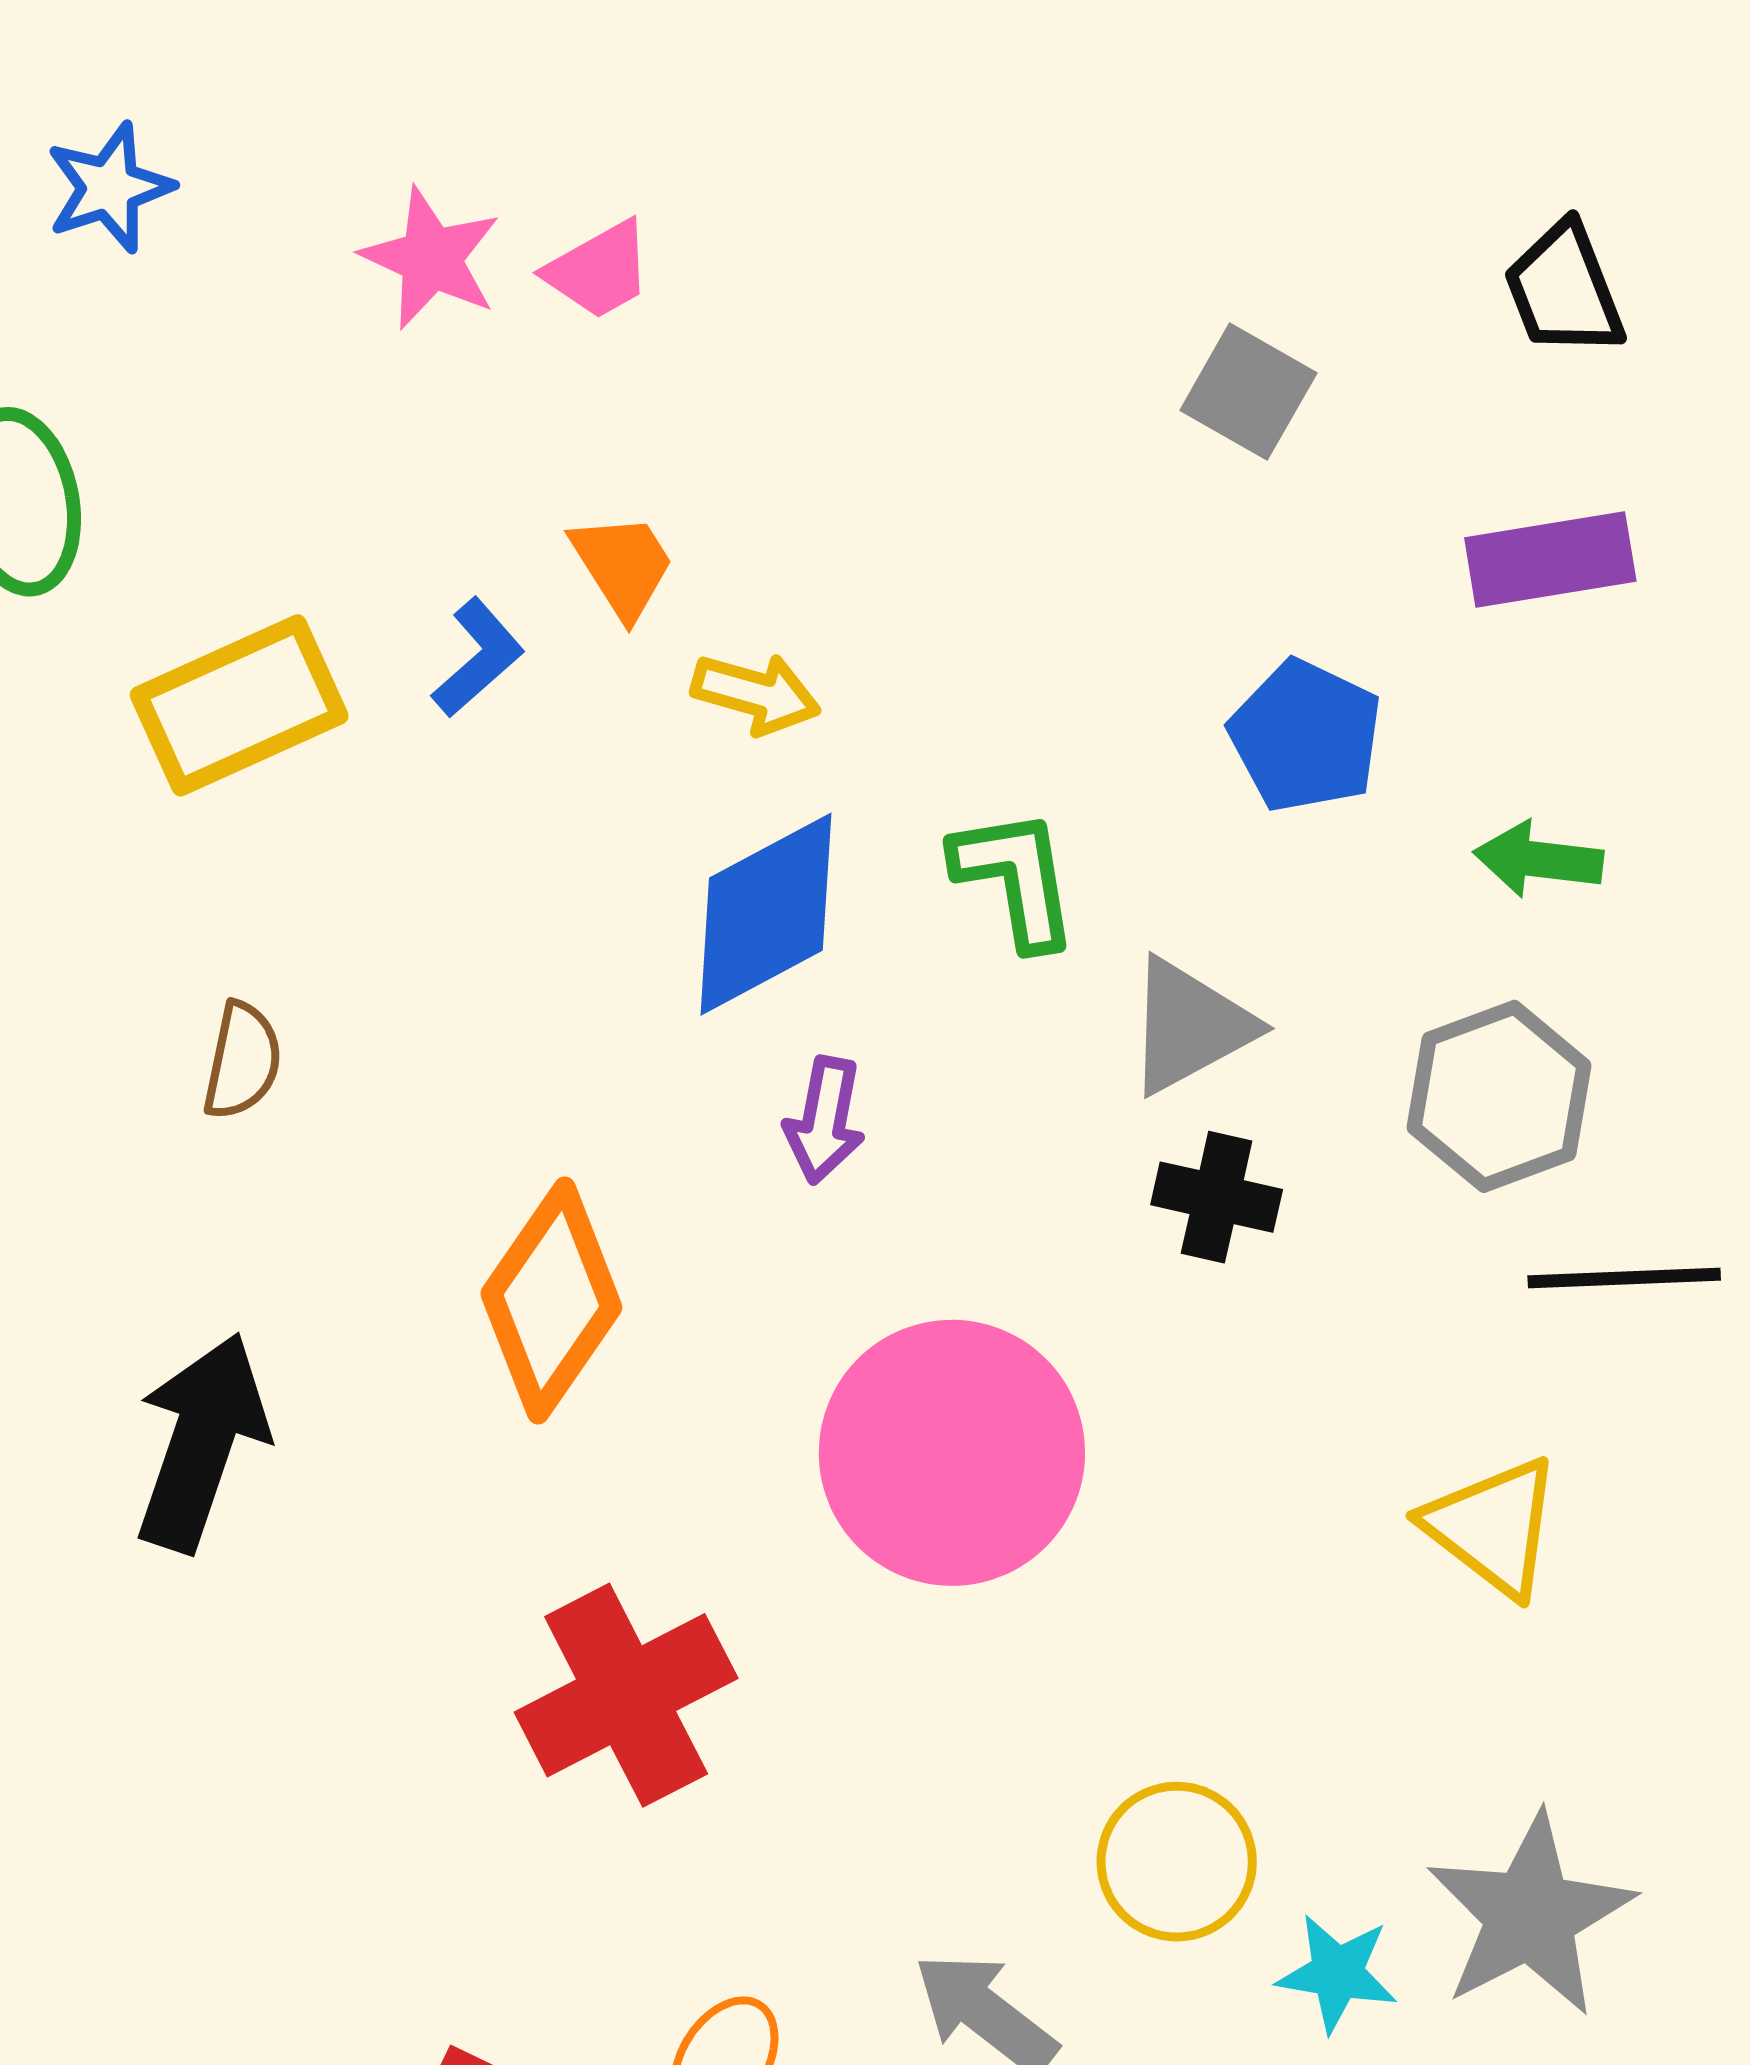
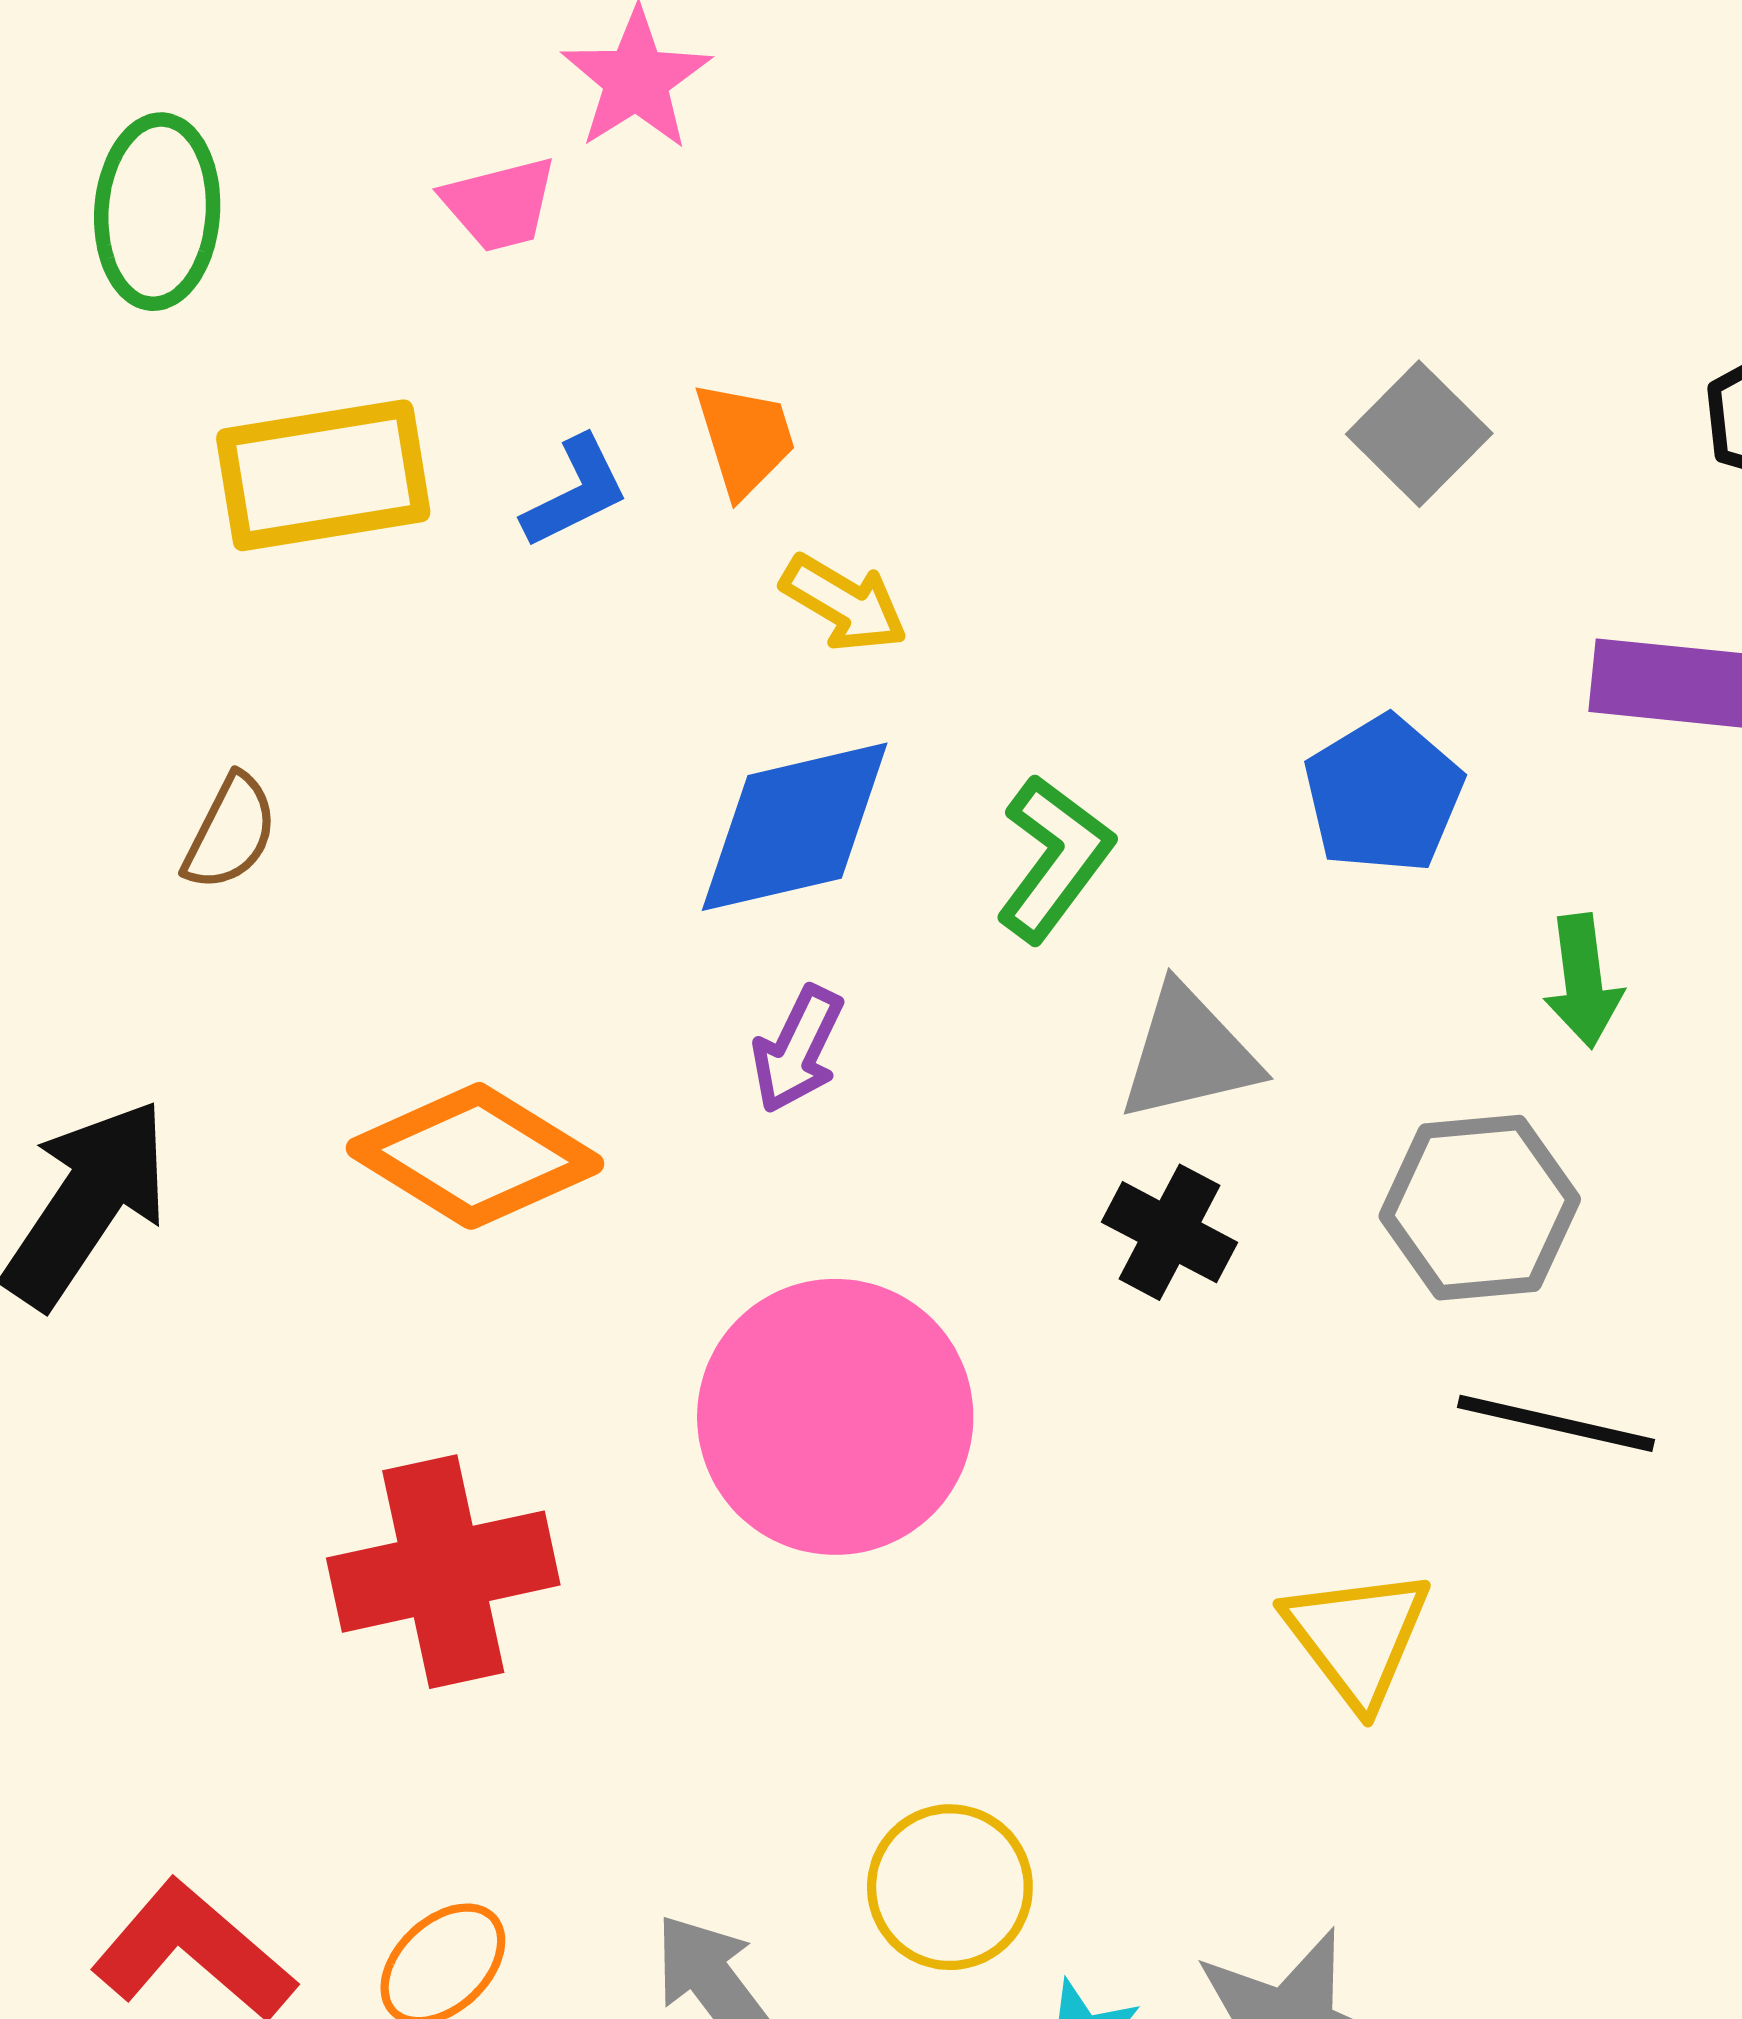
pink trapezoid: (599, 270) -> (500, 204), moved
green arrow: (1538, 860) -> (1583, 981), turned -119
green L-shape: (1015, 878) -> (1054, 858), turned 31
orange diamond: (551, 1300) -> (475, 1156), turned 72

